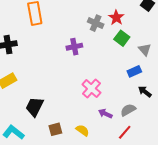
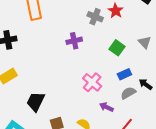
green square: (122, 38) -> (117, 48), moved
blue rectangle: (134, 71) -> (124, 74), moved
gray semicircle: (128, 110) -> (128, 93), moved

